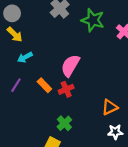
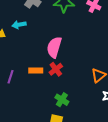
cyan arrow: (25, 57) -> (19, 25), moved, turned 32
orange rectangle: (44, 85) -> (36, 71), turned -32

